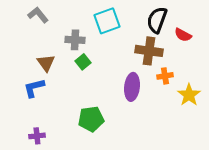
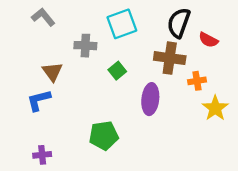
green square: (83, 62) -> (117, 71), moved
orange cross: (165, 76) -> (197, 81), moved

